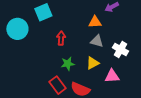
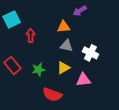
red arrow: (61, 38) -> (31, 36), moved
red rectangle: (57, 85) -> (12, 65), moved

